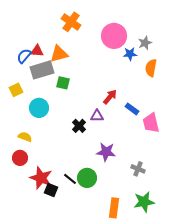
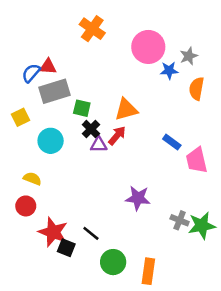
orange triangle: (59, 54) -> (126, 110), moved
red arrow: (110, 97) -> (117, 136), moved
purple triangle: (97, 116) -> (99, 145), moved
black cross: (79, 126) -> (91, 129), moved
green circle: (87, 178) -> (113, 262), moved
green star: (144, 202) -> (202, 226), moved

